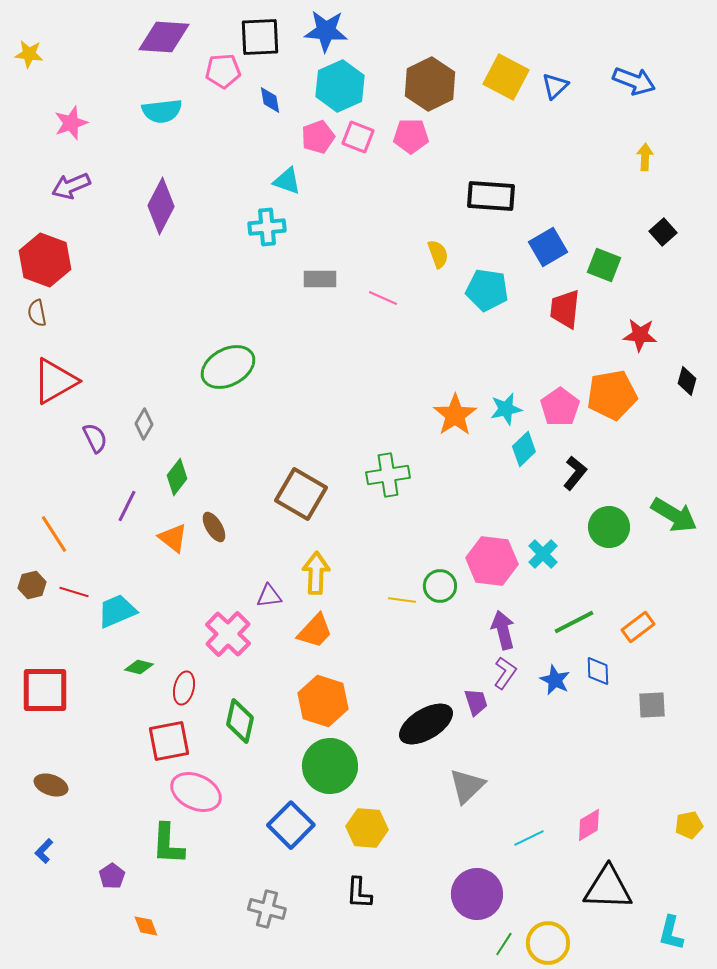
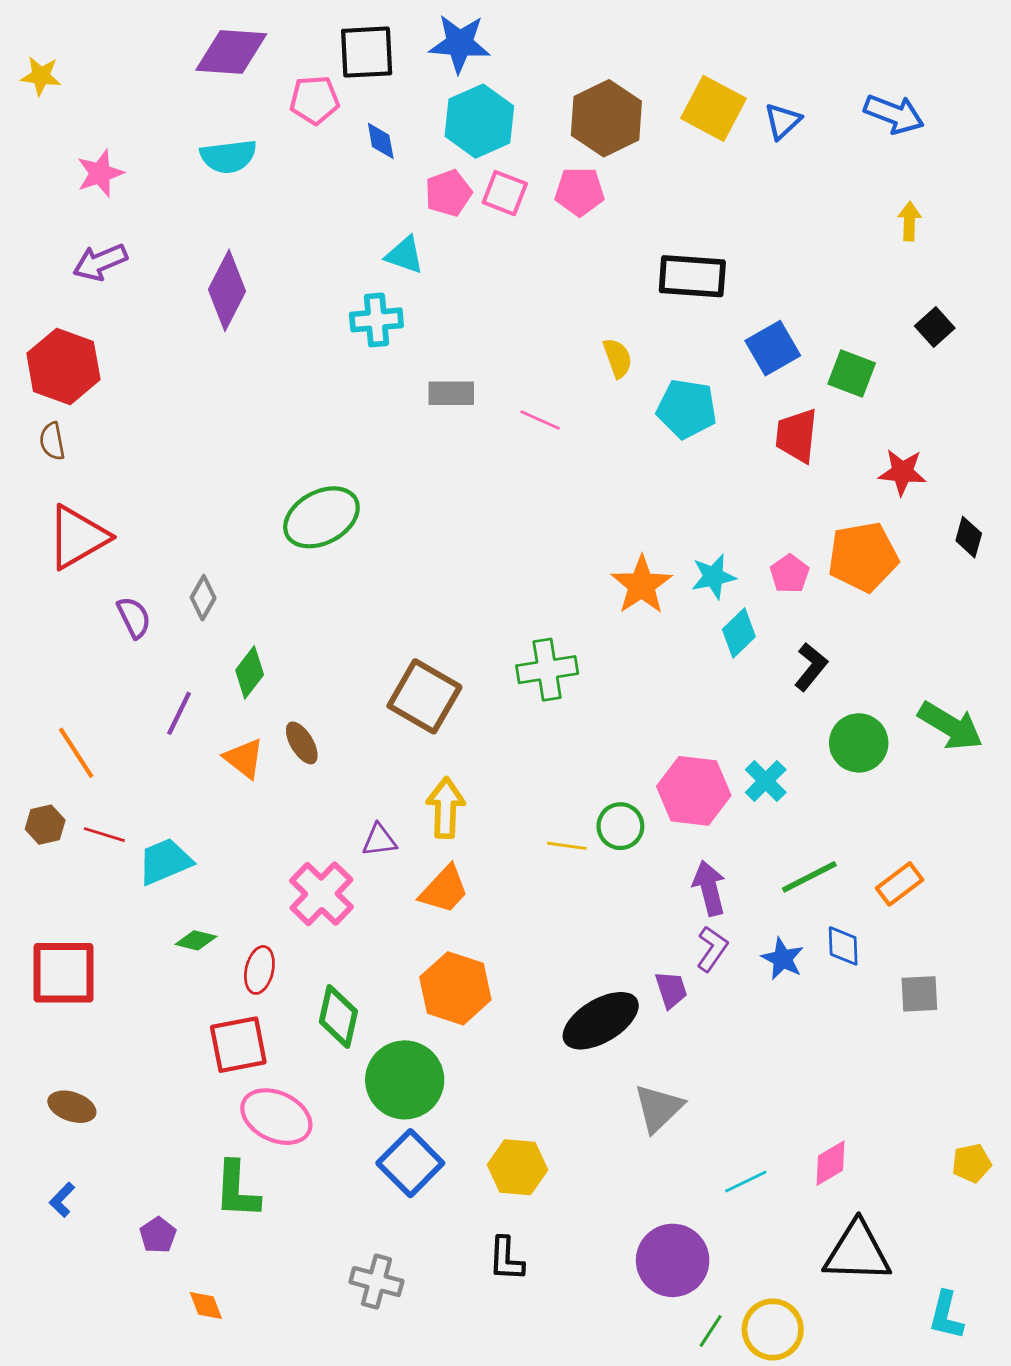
pink pentagon: (560, 407) -> (790, 574), size x0.7
green circle: (330, 766) -> (405, 1080), moved

